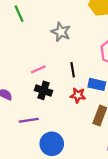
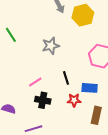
gray star: (61, 32) -> (51, 46), turned -30

